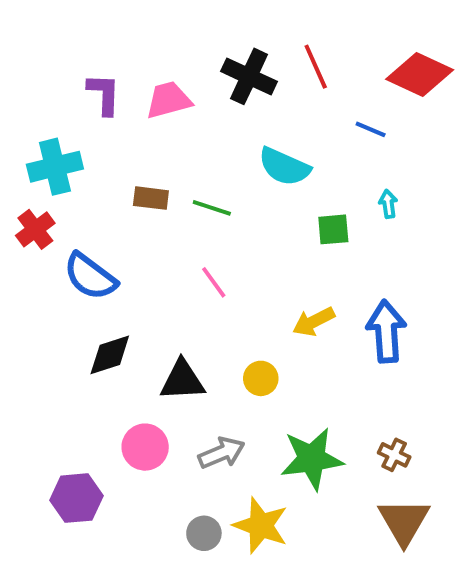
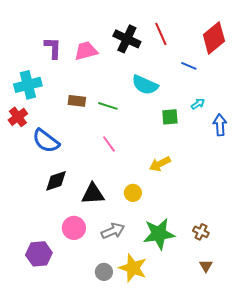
red diamond: (420, 75) -> (214, 38), turned -64
cyan arrow: (388, 204) -> (198, 104), turned 64
blue arrow: (386, 331) -> (220, 125), moved, size x0.7
brown triangle: (404, 522) -> (206, 266), size x0.5

